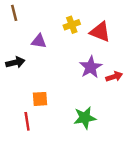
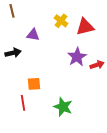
yellow cross: (72, 25) -> (61, 21), turned -32
red triangle: (100, 32) -> (85, 27), turned -36
green star: (85, 118) -> (63, 107), moved, turned 30

